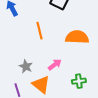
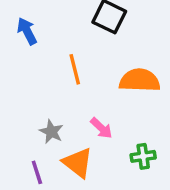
pink arrow: (55, 65) -> (101, 128), turned 80

